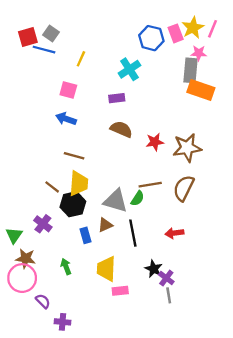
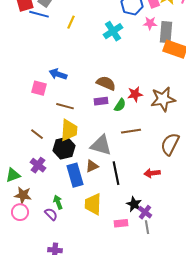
pink star: (199, 53) -> (150, 23), moved
pink square: (68, 90) -> (39, 88), moved
purple rectangle: (117, 98) -> (101, 101), moved
brown line: (52, 187) -> (37, 134), moved
brown semicircle: (184, 188) -> (170, 144), moved
green semicircle: (137, 198) -> (120, 105), moved
green triangle: (14, 235) -> (13, 175), turned 35
blue rectangle: (86, 235) -> (75, 175), size x1.6
pink circle: (22, 278) -> (20, 212), size x0.7
pink rectangle: (120, 291) -> (121, 223), moved
purple semicircle: (43, 301) -> (51, 214), moved

